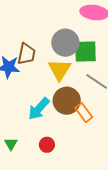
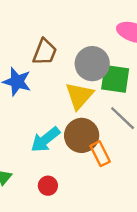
brown trapezoid: (26, 54) -> (45, 52), moved

